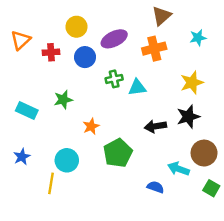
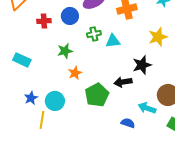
red cross: (51, 52) -> (44, 21), moved
green star: (63, 100) -> (65, 51), moved
black star: (188, 117) -> (142, 65), moved
black arrow: (155, 126) -> (123, 82), moved
blue star: (22, 157) -> (31, 98), moved

